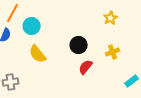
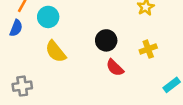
red semicircle: (86, 67) -> (115, 68), turned -84

